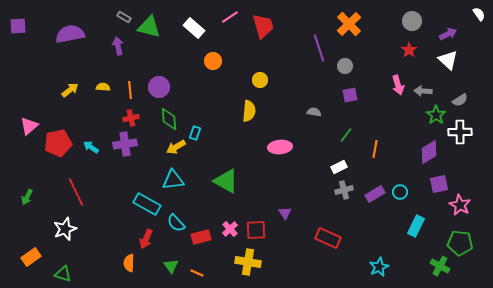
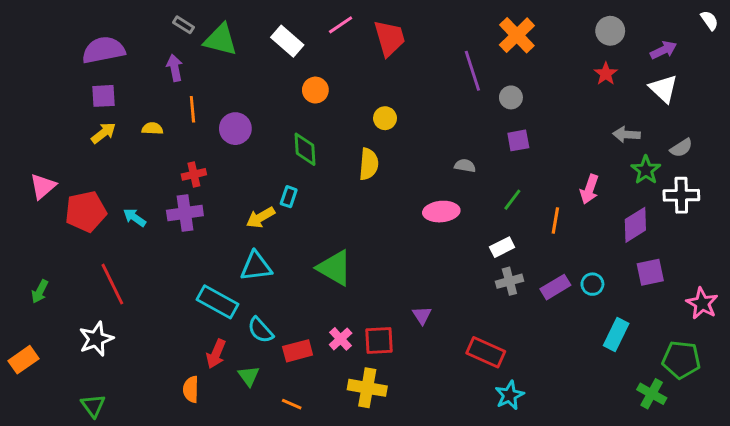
purple square: (18, 26) -> (103, 96), moved
pink arrow: (398, 85) -> (589, 189), moved, turned 36
orange line: (130, 90) -> (192, 109), moved
green diamond: (169, 119) -> (305, 149), moved
pink ellipse: (280, 147) -> (441, 212), moved
pink star: (460, 205) -> (702, 303), moved
orange rectangle: (31, 257) -> (23, 360), moved
green triangle: (171, 266) -> (249, 376), moved
cyan star: (379, 267) -> (509, 395), moved
green triangle: (63, 274) -> (93, 406), turned 36

